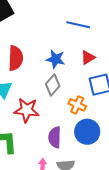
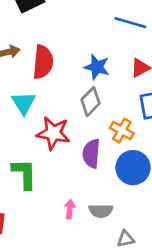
purple semicircle: (55, 137) -> (91, 153), moved

